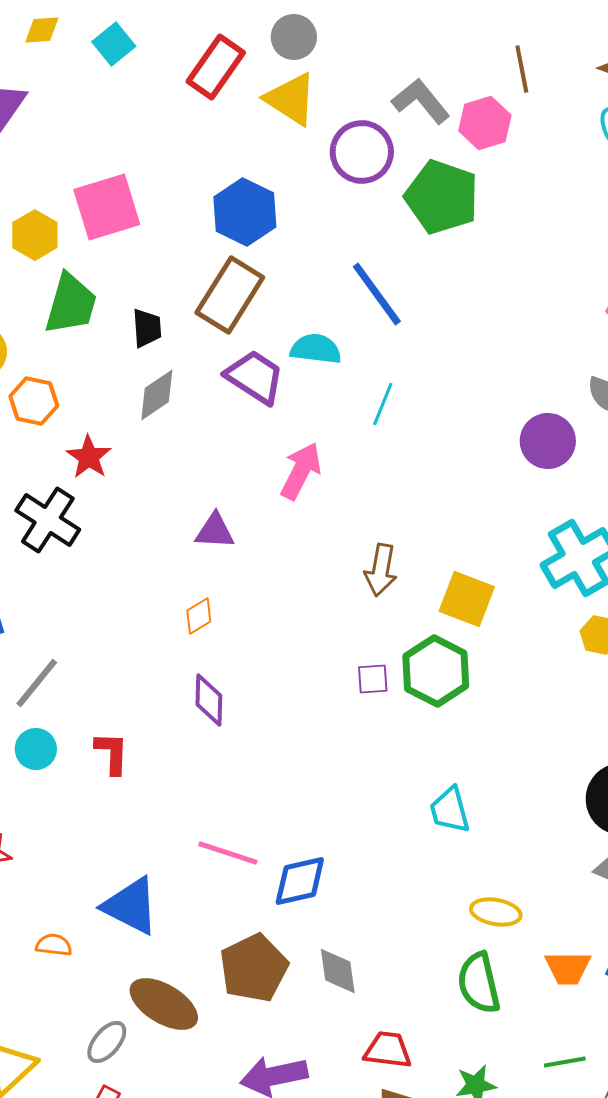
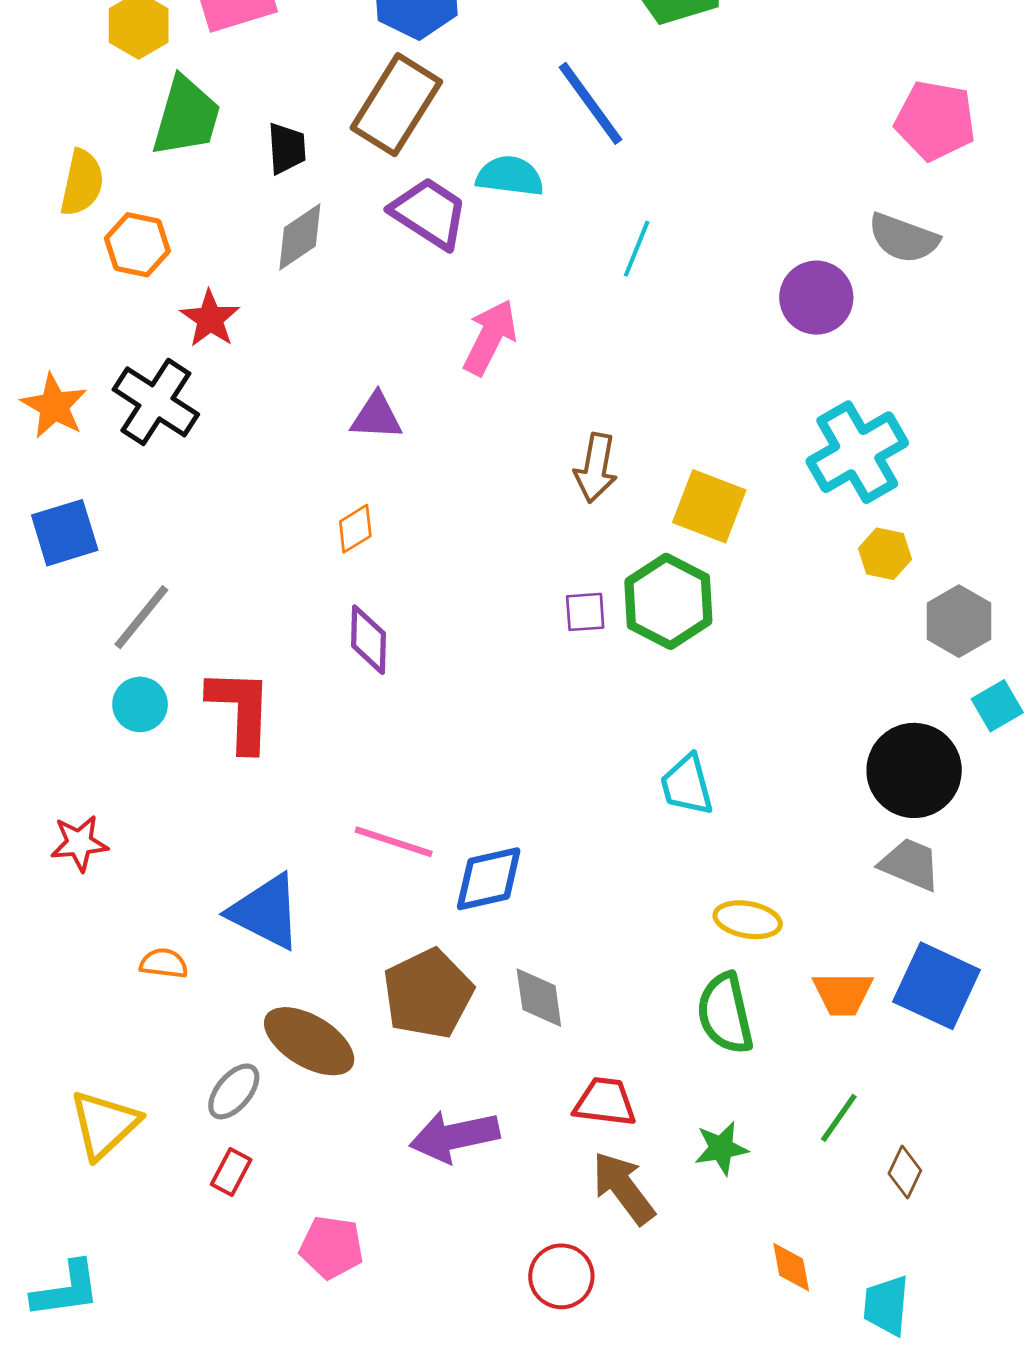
cyan line: (383, 404) -> (637, 249), moved
red L-shape: (112, 753) -> (240, 710), size x1.5
green line: (565, 1062) -> (839, 1118), turned -45

